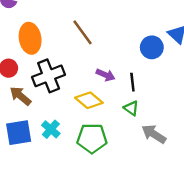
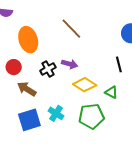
purple arrow: (105, 75) -> (70, 64), moved
black cross: (49, 76) -> (48, 69), size x0.6
green triangle: (131, 108) -> (111, 92), moved

